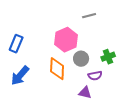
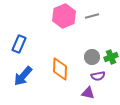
pink hexagon: (66, 40) -> (64, 16), moved
gray circle: (81, 59) -> (92, 57), moved

